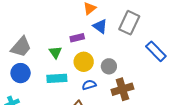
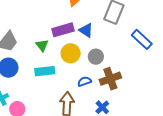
blue triangle: (100, 26) -> (86, 30), moved
purple rectangle: (77, 38) -> (63, 30), size x1.5
blue semicircle: (89, 85) -> (85, 81), moved

